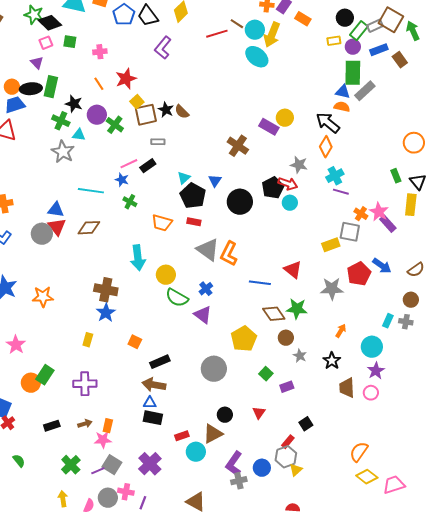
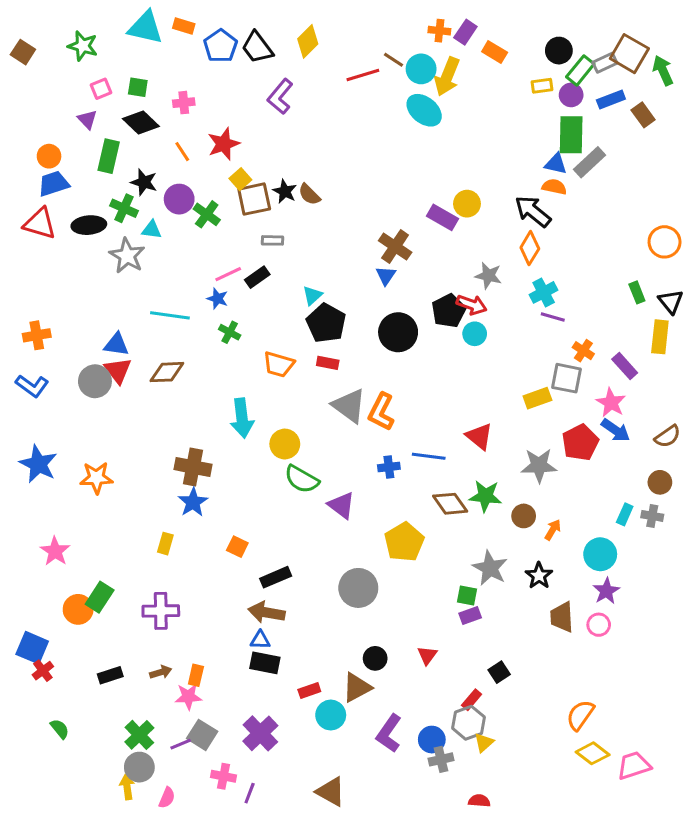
black diamond: (50, 23) -> (141, 122), moved
black ellipse: (31, 89) -> (89, 225), moved
blue triangle: (215, 181) -> (386, 276), moved
pink star: (379, 212) -> (611, 403), moved
blue cross: (206, 289) -> (389, 467), moved, turned 32
brown circle: (286, 338) -> (524, 516), moved
gray star: (300, 356) -> (490, 568), size x1.6
green square: (266, 374) -> (467, 596), moved, turned -32
gray cross: (239, 481) -> (441, 759), moved
gray circle: (108, 498) -> (139, 767), moved

